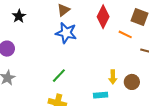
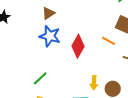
red diamond: (103, 17) -> (78, 46), moved

